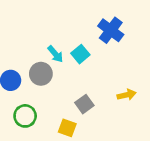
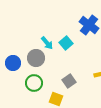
green circle: (25, 116) -> (34, 83), moved

